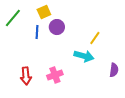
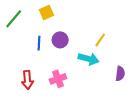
purple circle: (57, 27) -> (60, 40), moved
blue line: (37, 32) -> (39, 43), moved

